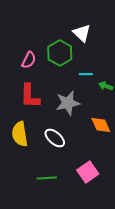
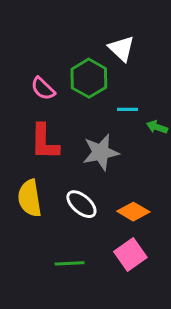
pink semicircle: (29, 60) -> (43, 89), turned 108
orange diamond: (101, 125) -> (133, 212), moved, turned -35

